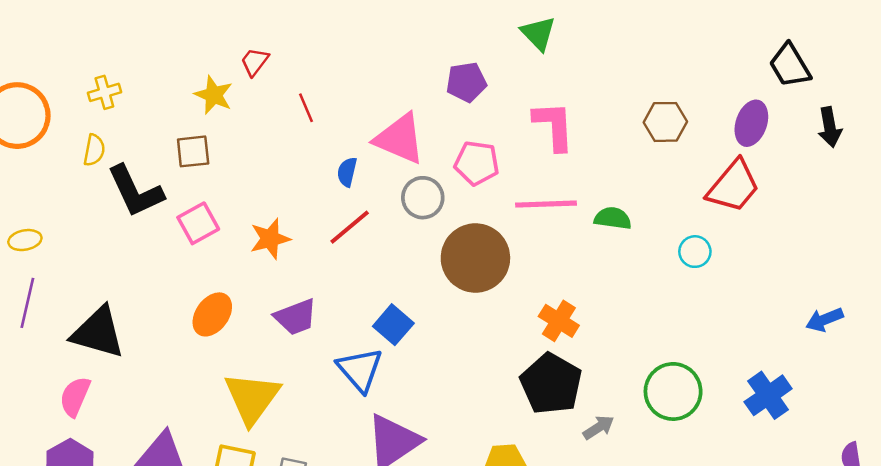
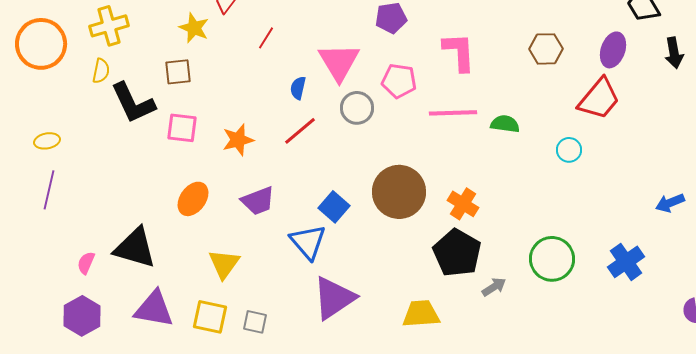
yellow cross: (104, 92) -> (109, 26), size x1.5
red line: (306, 108) -> (266, 38), turned 55
pink triangle: (400, 139) -> (339, 62), turned 36
pink square: (198, 223) -> (182, 128), turned 36
brown circle: (475, 258) -> (399, 192), moved
black triangle: (98, 332) -> (135, 248), moved
pink semicircle: (75, 397) -> (86, 263), size x0.7
yellow triangle: (252, 398) -> (224, 264), size x0.7

